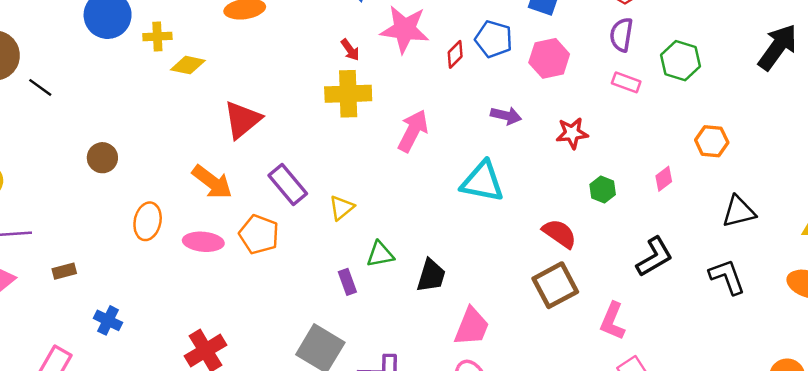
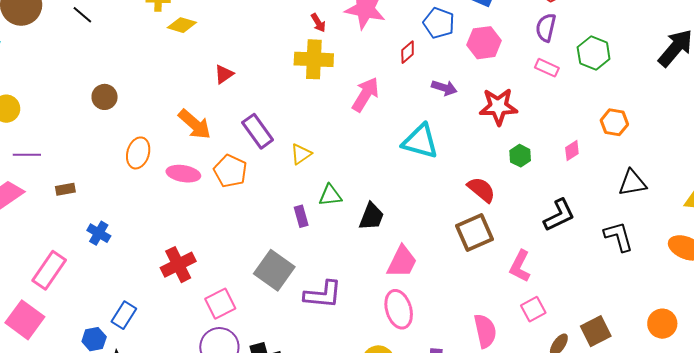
red diamond: (455, 54) -> (408, 52), moved
black line: (40, 87) -> (82, 15), moved
red triangle: (242, 120) -> (224, 74), size x0.6
red star: (572, 133) -> (498, 107), size x1.4

